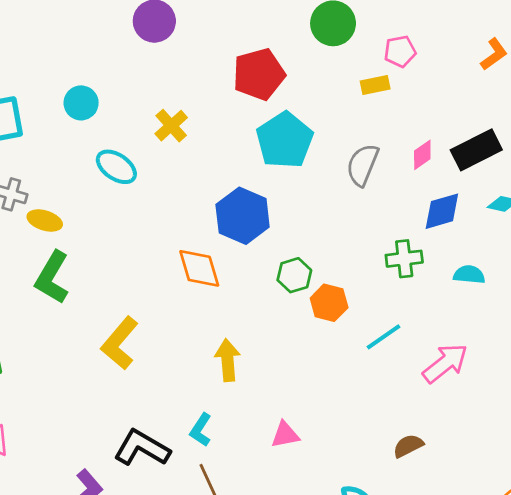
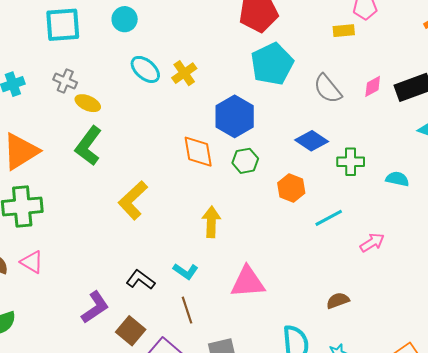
yellow cross: (171, 126) -> (184, 73), moved
gray semicircle: (363, 165) -> (328, 89), turned -68
blue diamond: (442, 211) -> (312, 141), moved, turned 44
green hexagon: (294, 275) -> (245, 161), moved
pink arrow: (445, 363) -> (372, 243), size x0.7
cyan L-shape: (201, 430) -> (186, 271), turned -95
pink triangle: (285, 435) -> (248, 282), size x1.6
black L-shape: (142, 448) -> (140, 280), size x0.7

